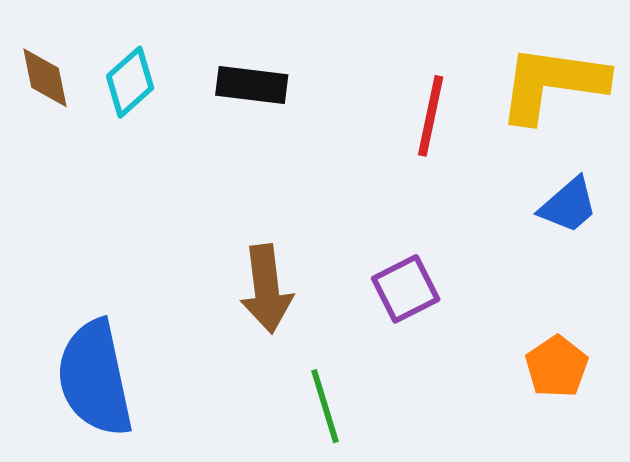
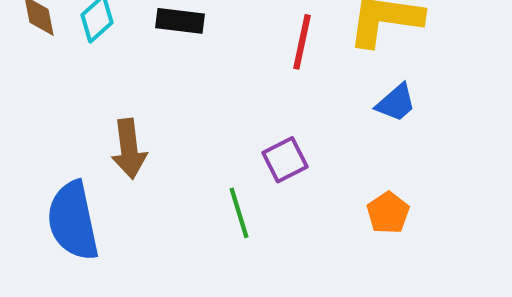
brown arrow: (266, 289) -> (129, 149), moved
green line: (325, 406) -> (239, 213), moved

